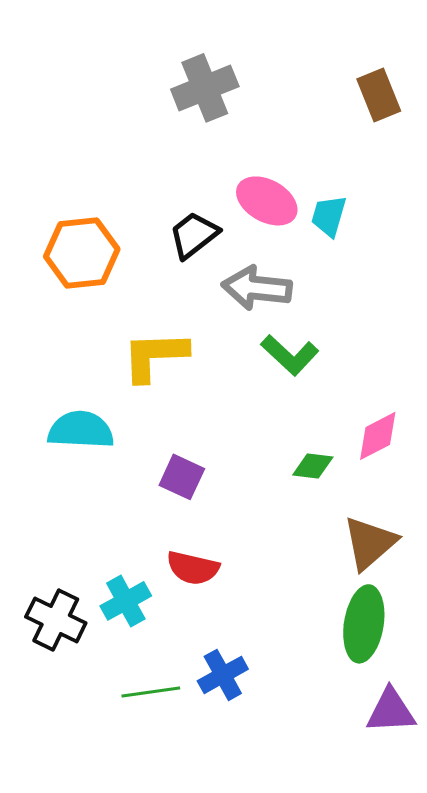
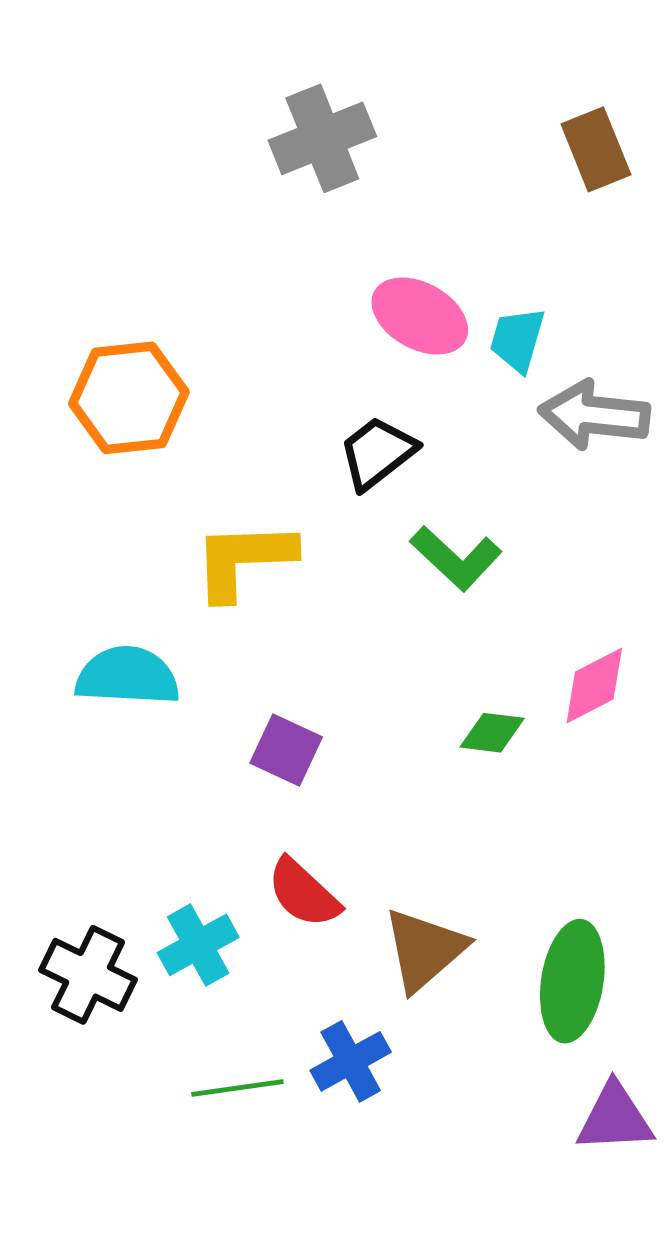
black trapezoid: (194, 235) -> (377, 453), moved
gray arrow: (257, 288) -> (594, 415), moved
brown triangle: (370, 543) -> (425, 950), moved
red semicircle: (193, 568) -> (303, 893), turned 30

